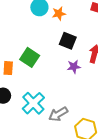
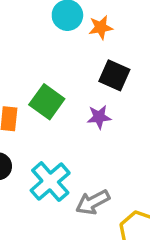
purple star: (74, 67) -> (99, 117), moved

